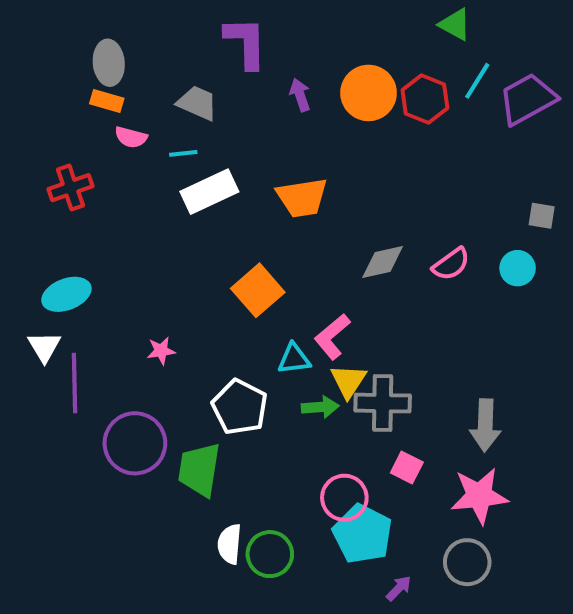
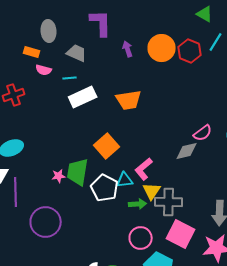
gray ellipse: (109, 63) -> (49, 31), moved
gray diamond: (383, 262) -> (187, 151), moved
white pentagon: (240, 407) -> (105, 188), moved
pink square: (407, 467) -> (181, 234), size x1.8
green trapezoid: (199, 470) -> (78, 172), moved
pink circle: (344, 498) -> (141, 238), moved

